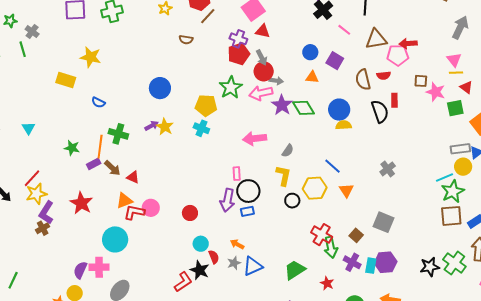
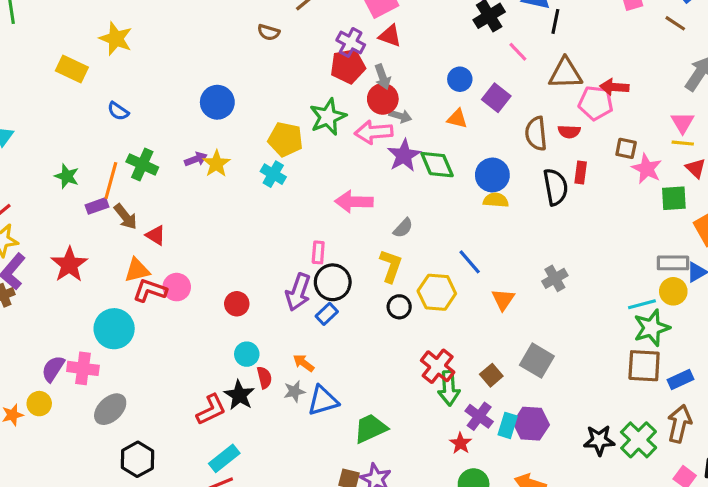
orange triangle: (346, 190) -> (503, 299), moved
blue rectangle: (247, 211) -> (327, 314), turned -40
green trapezoid: (295, 270) -> (370, 428), moved
red star: (327, 283) -> (460, 443), moved

